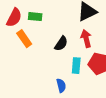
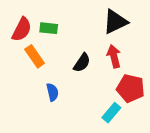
cyan rectangle: (76, 66) -> (111, 113), moved, turned 35
blue semicircle: (61, 86) -> (52, 92), moved

